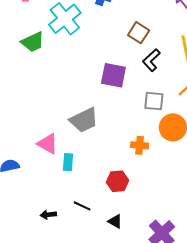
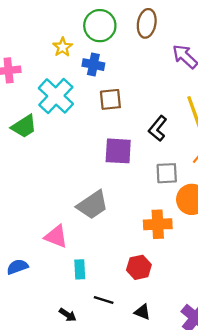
brown square: (139, 33) -> (110, 99), moved, turned -30
orange cross: (140, 145) -> (158, 224), size x1.4
cyan rectangle: (68, 162) -> (80, 269), moved
black arrow: (48, 215) -> (68, 315), turned -133

